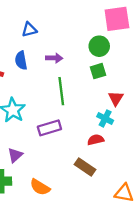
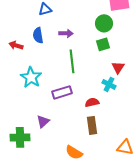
red semicircle: (96, 140) -> (92, 102), moved
purple triangle: (15, 155) -> (43, 121), moved
brown rectangle: (85, 167) -> (92, 125), turned 48
orange semicircle: (40, 187) -> (74, 152), moved

